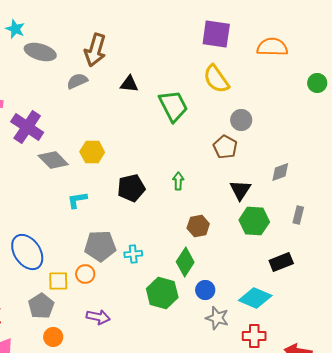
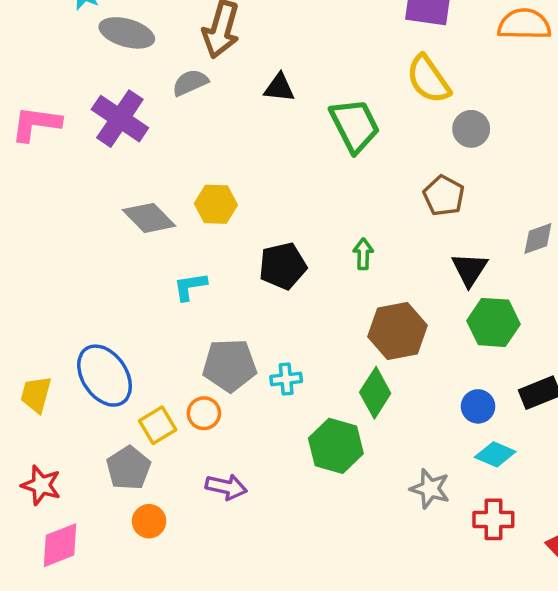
gray circle: (241, 120) -> (471, 129), moved
purple cross: (27, 127) -> (120, 119), moved
brown hexagon: (198, 226) -> (397, 331), size x1.5
yellow square: (58, 281) -> (158, 425), turned -30
blue circle: (205, 290) -> (478, 406), moved
cyan diamond: (255, 298) -> (495, 454), size x0.7

